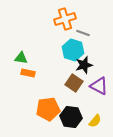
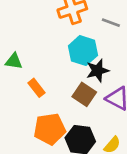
gray line: (83, 33) -> (111, 23), moved
orange rectangle: (28, 73) -> (36, 88), moved, turned 40

